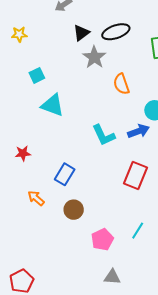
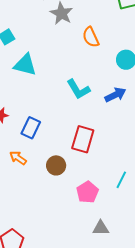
blue arrow: (138, 131) -> (115, 95), moved
blue rectangle: (65, 174) -> (31, 128), moved
red rectangle: (136, 176) -> (83, 139), moved

